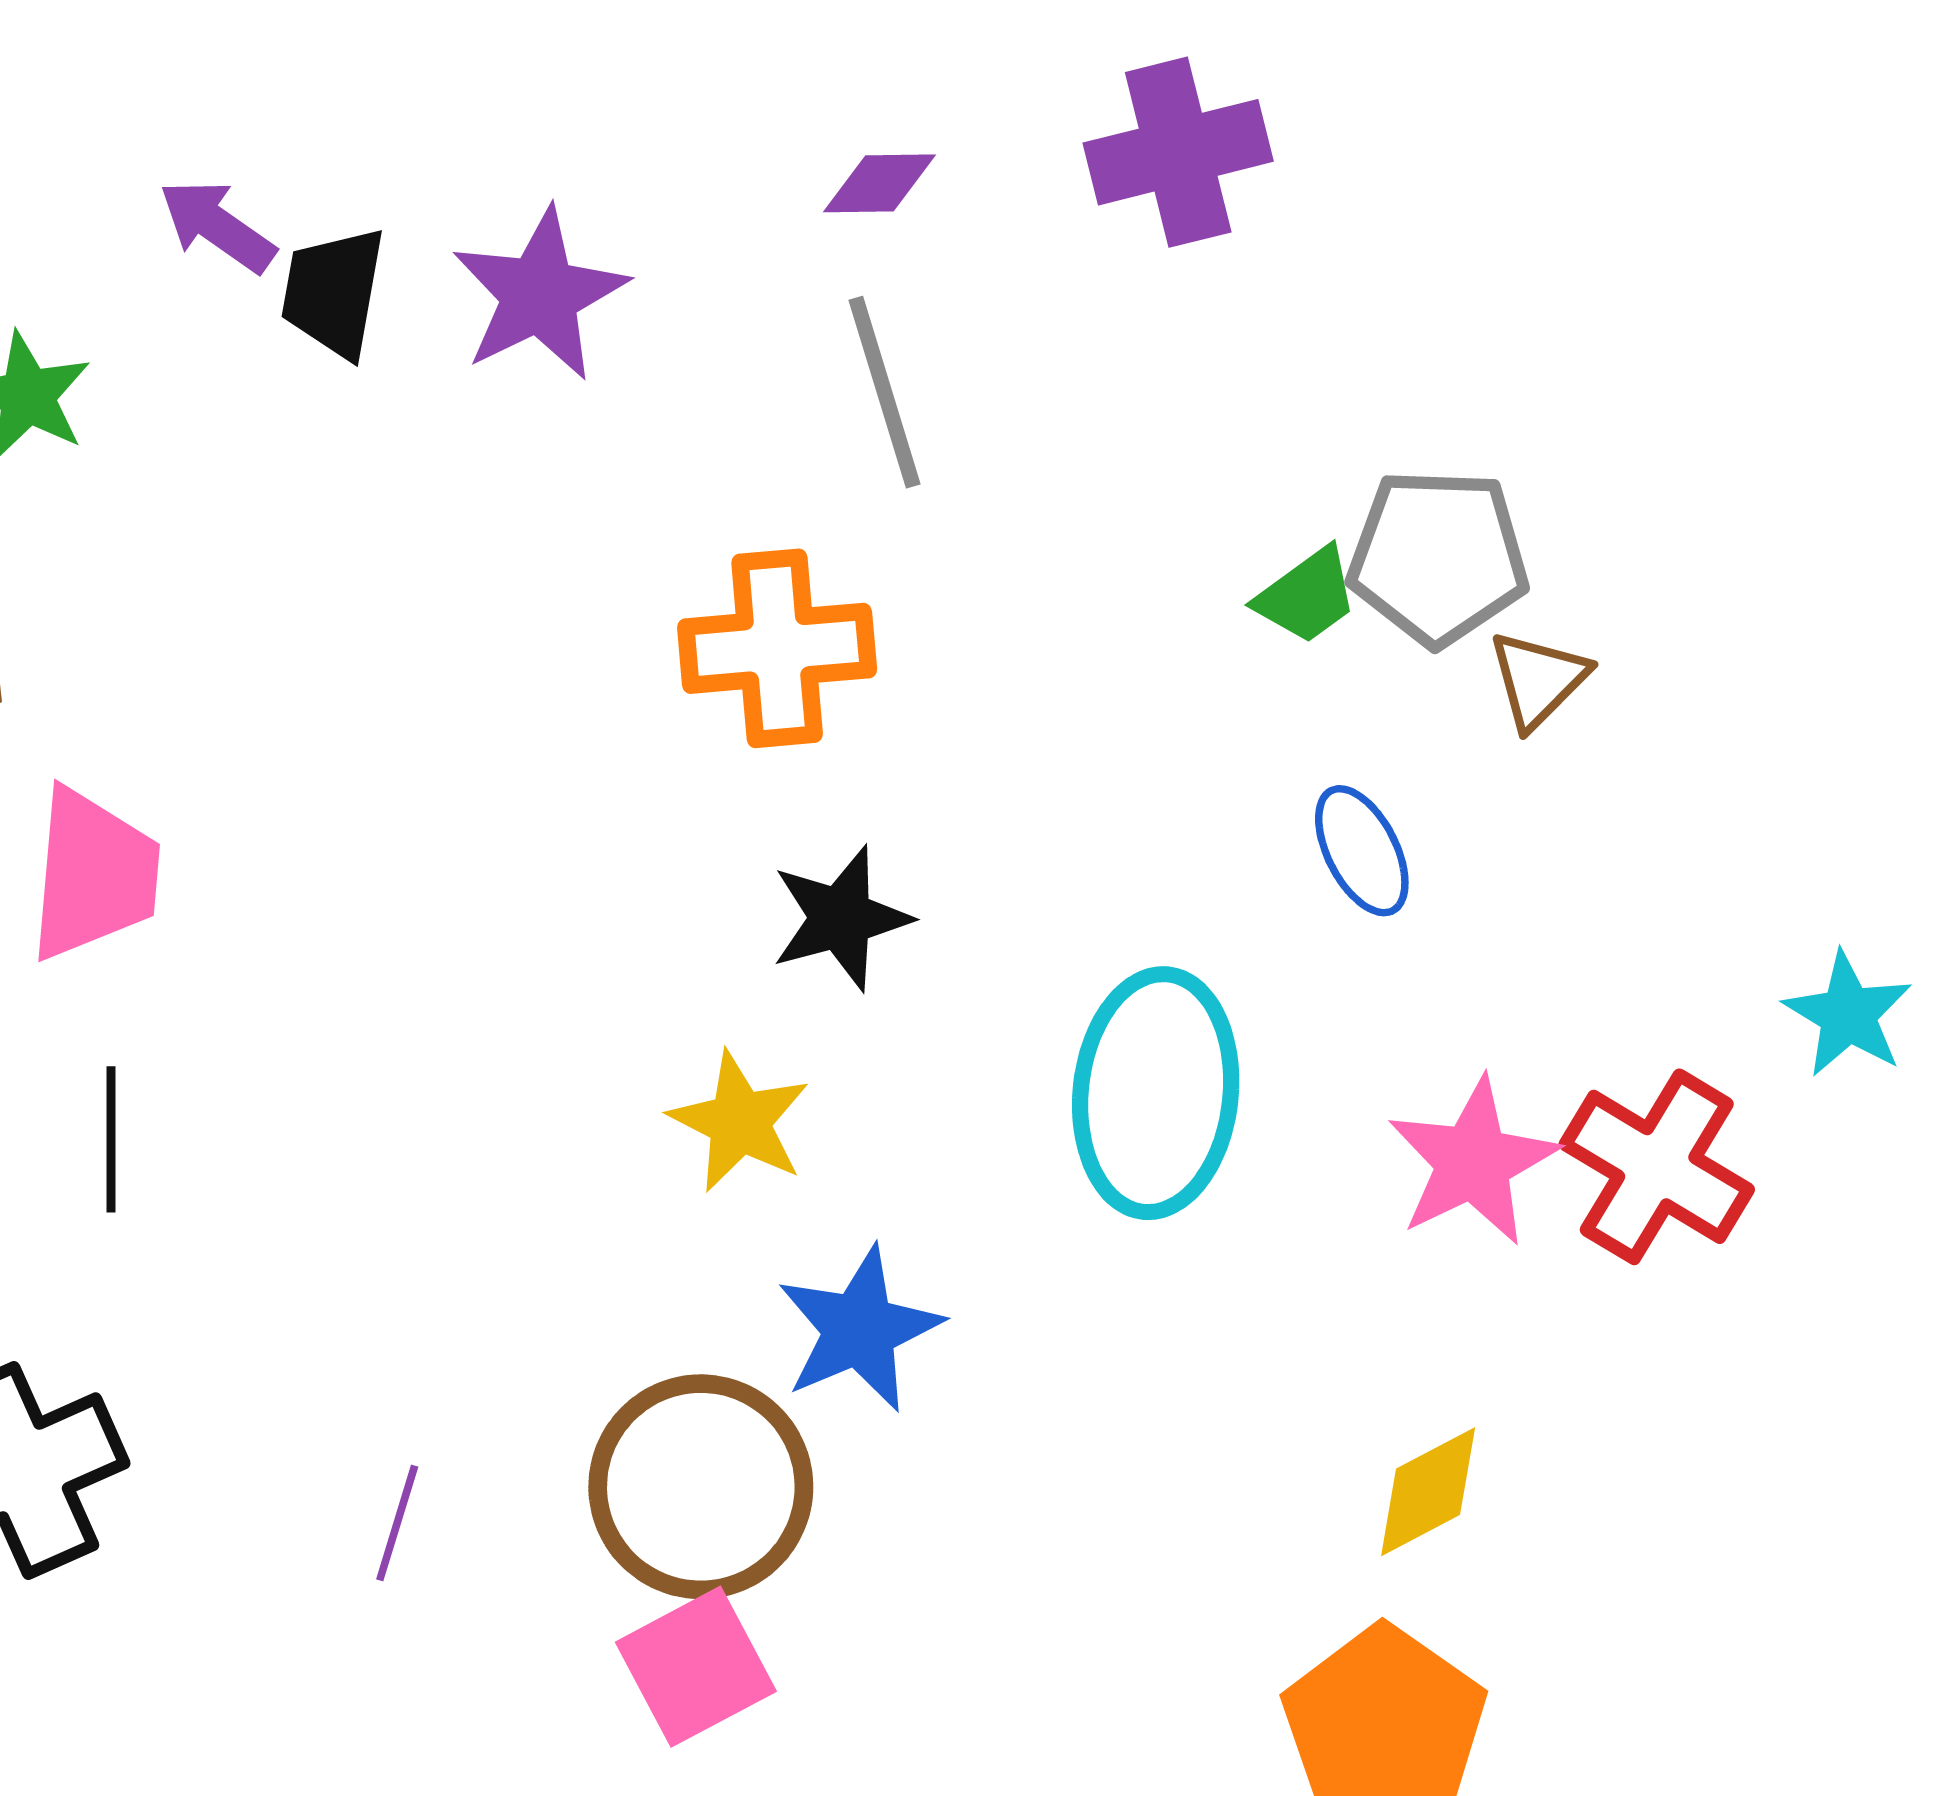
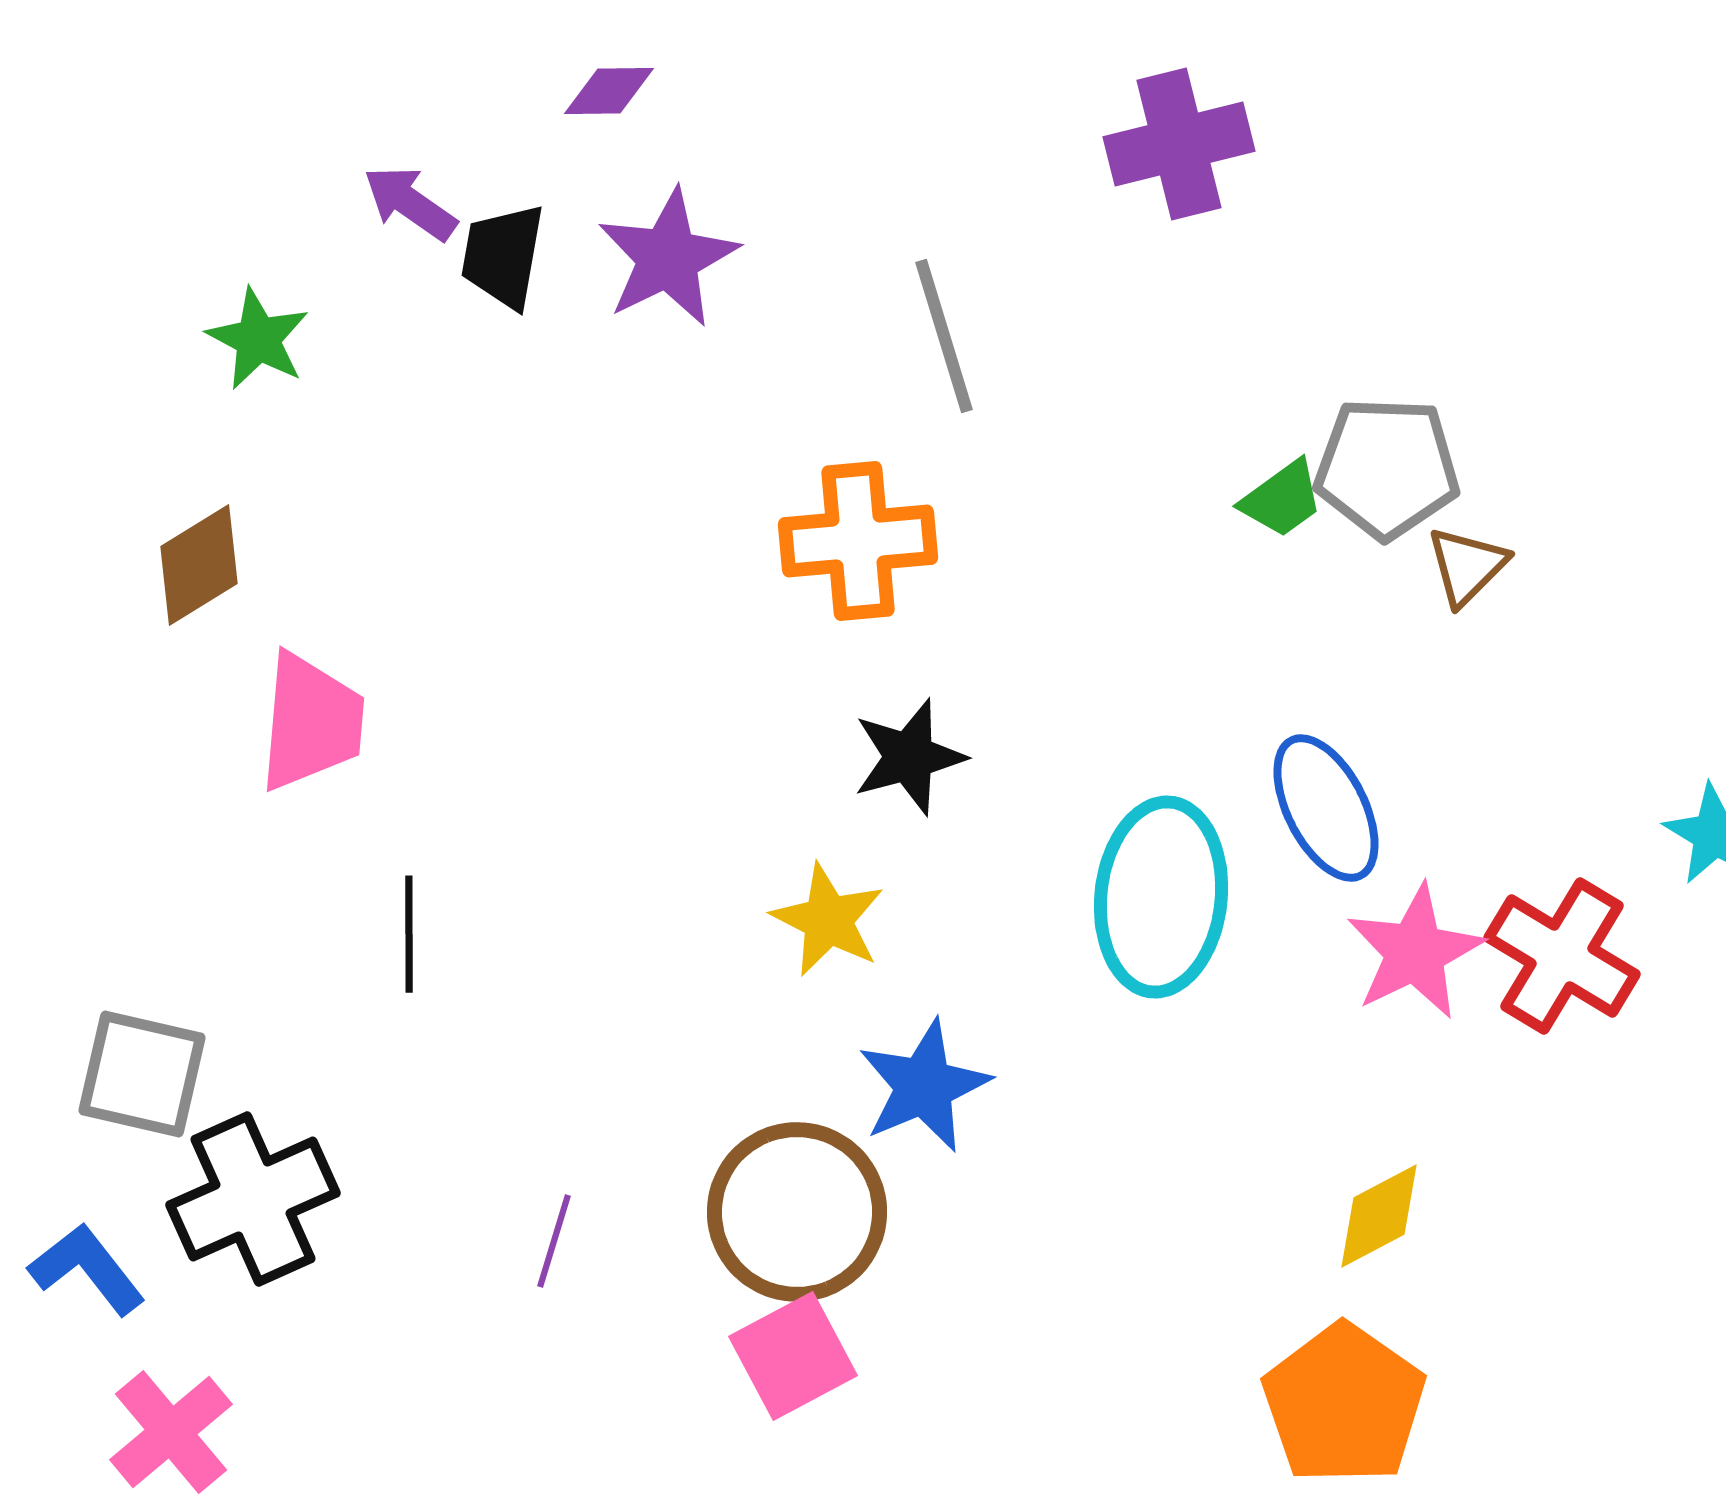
purple diamond: (880, 183) -> (609, 91), moved
blue ellipse: (1362, 851) -> (1326, 808), moved, size x1.4
black line: (111, 1139) -> (409, 934), moved

